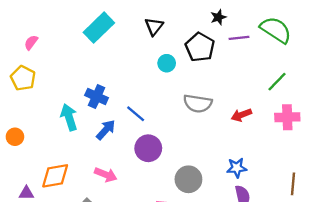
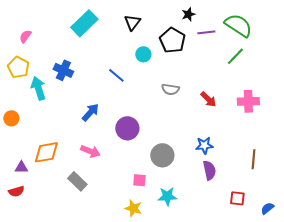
green line: (277, 82) -> (235, 56), moved
blue cross: (97, 97) -> (63, 70), moved
gray semicircle: (198, 103) -> (170, 89), size x0.7
blue line: (136, 114) -> (116, 75), moved
red arrow: (241, 115) -> (208, 99), turned -114
cyan arrow: (69, 117) -> (38, 88), moved

